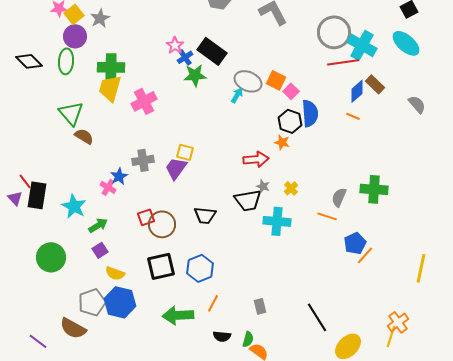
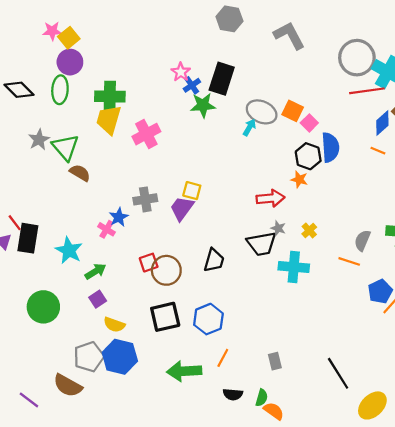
gray star: (100, 18) -> (39, 140), moved
black rectangle: (212, 51) -> (222, 79), turned 72
black trapezoid: (205, 215) -> (214, 260), turned -80

